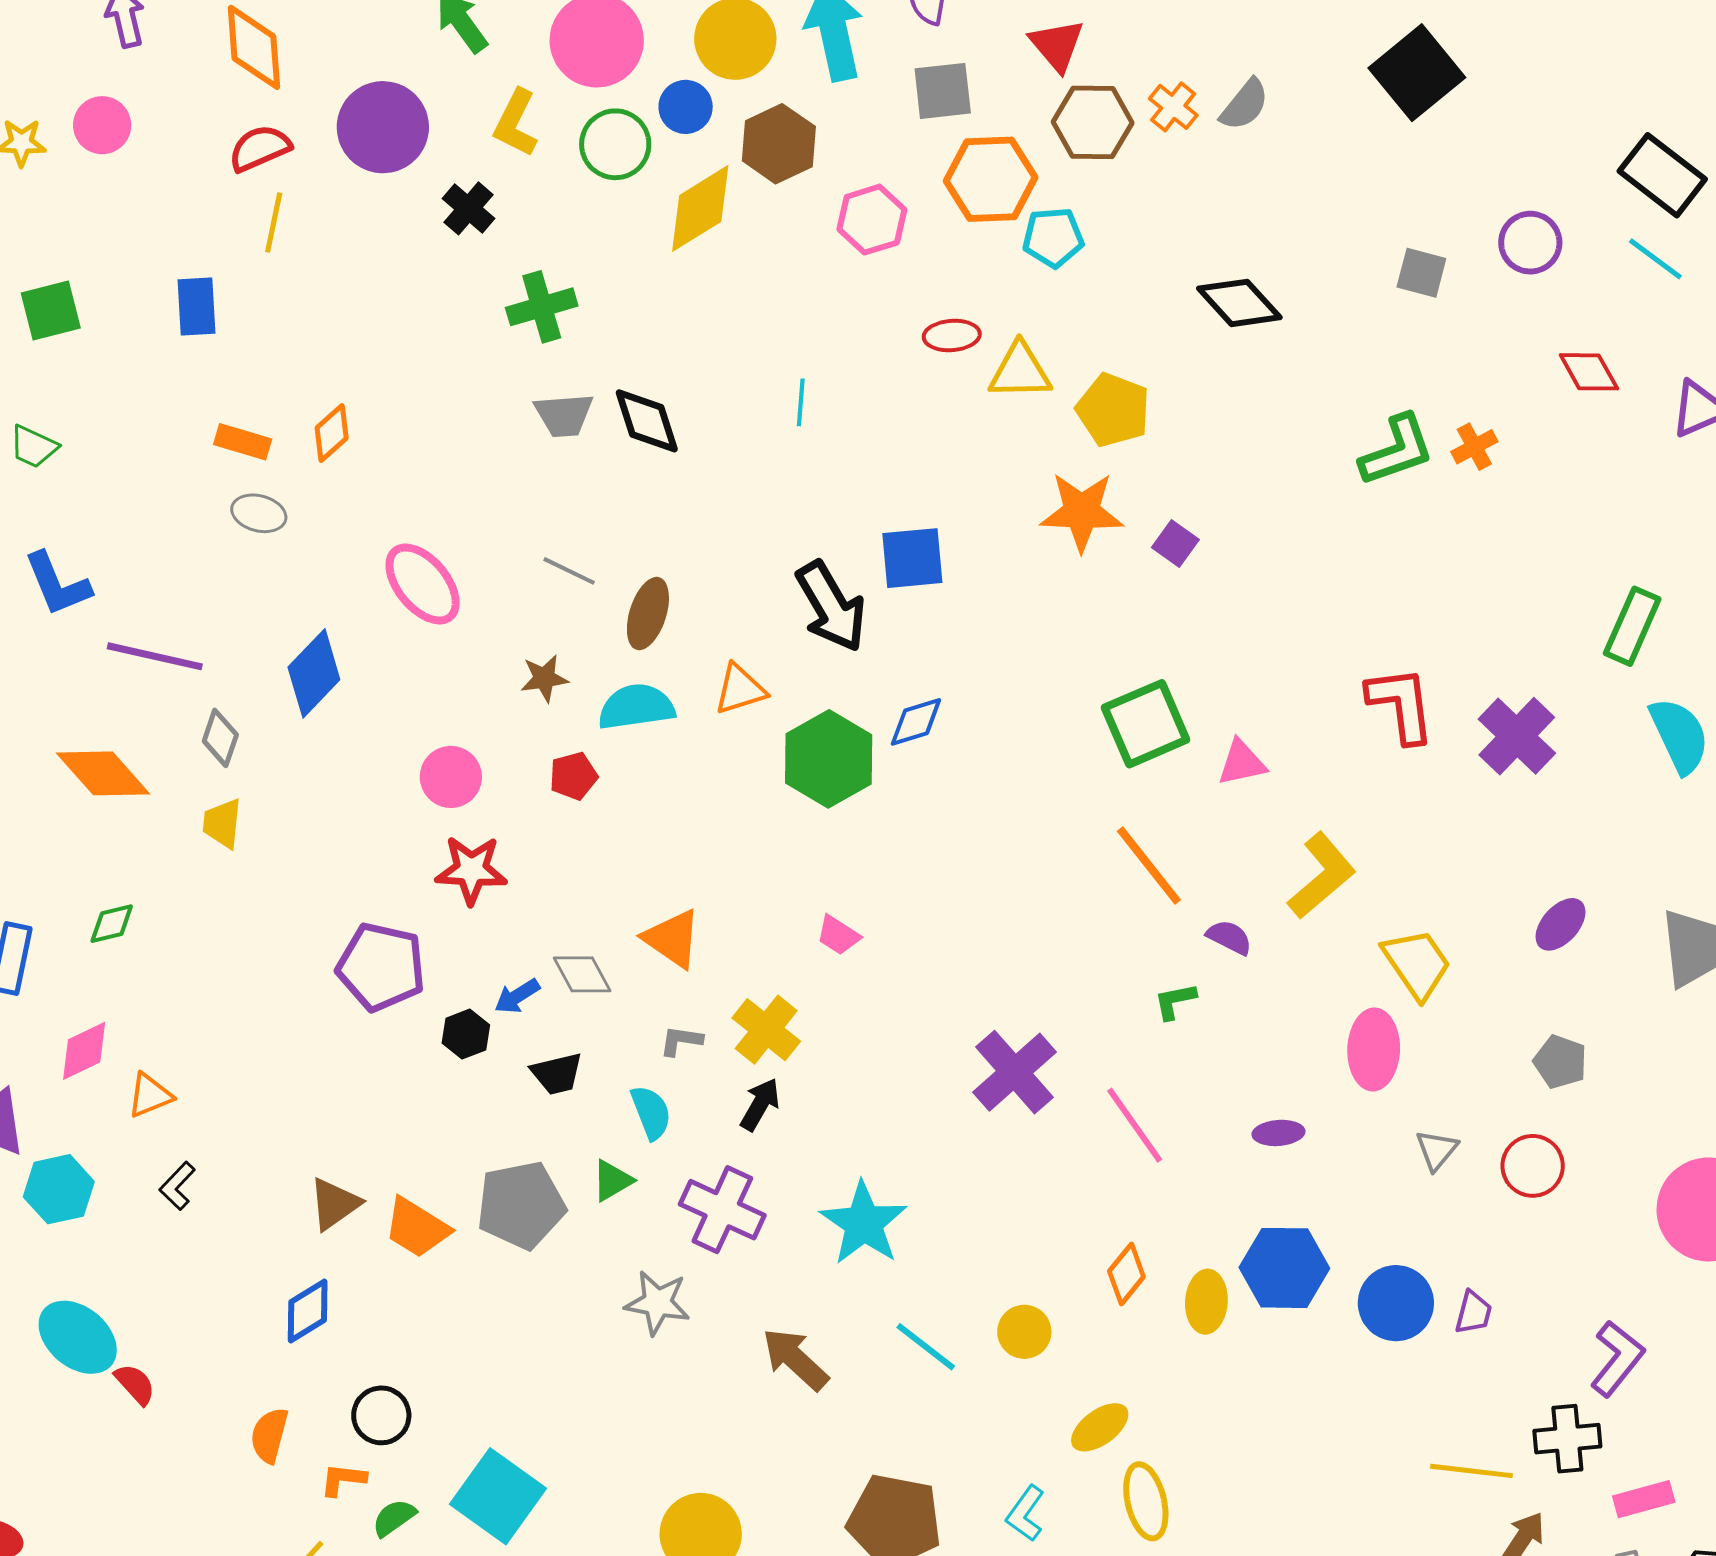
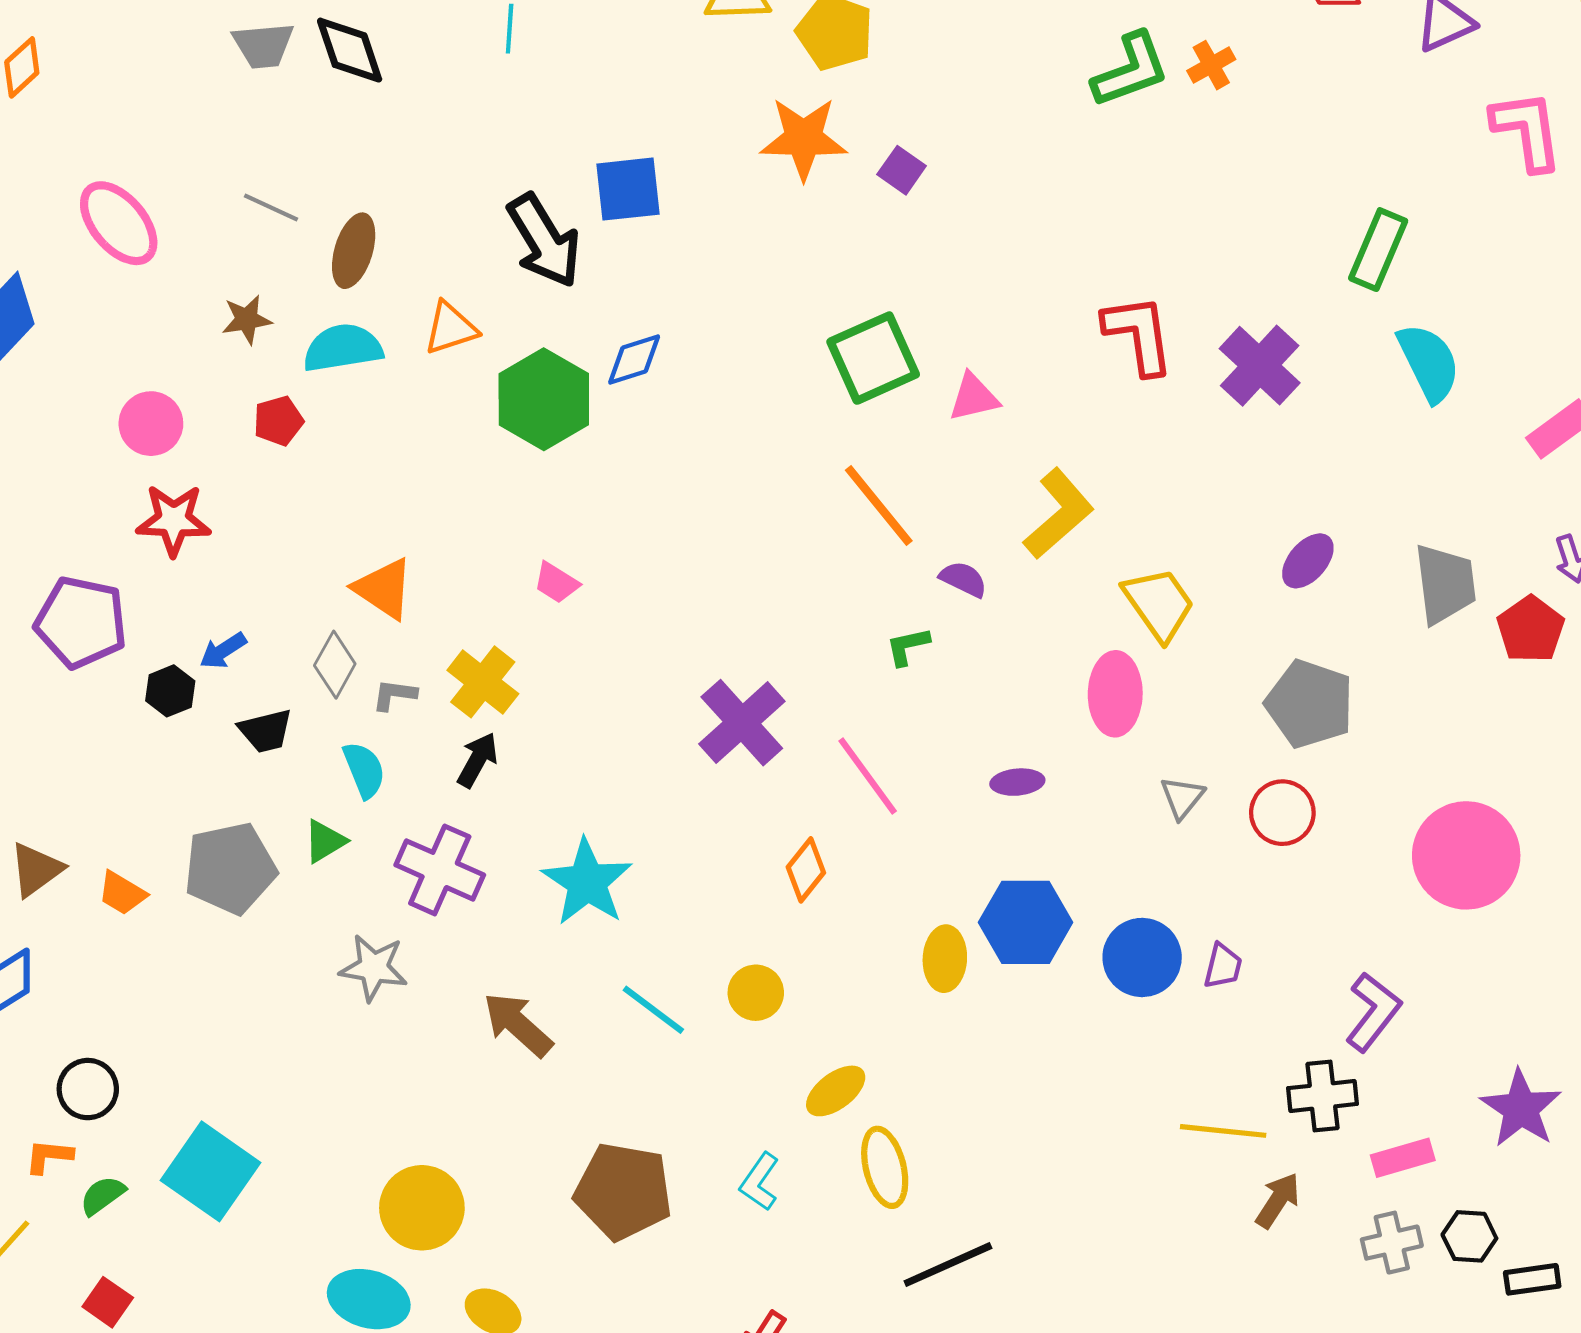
gray diamond: (582, 974) -> (335, 665), moved, turned 58
gray pentagon: (1560, 1062) -> (1310, 704), size x1.6
orange trapezoid: (417, 1228) -> (122, 893), size x0.7
orange diamond: (1126, 1274) -> (806, 870), moved

